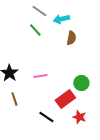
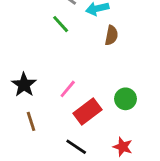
pink line: (40, 76) -> (68, 89), turned -40
red rectangle: (65, 99) -> (87, 111), moved

